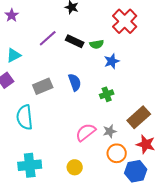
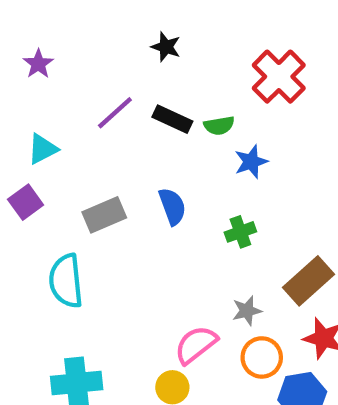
pink semicircle: (86, 132) -> (196, 345), moved

